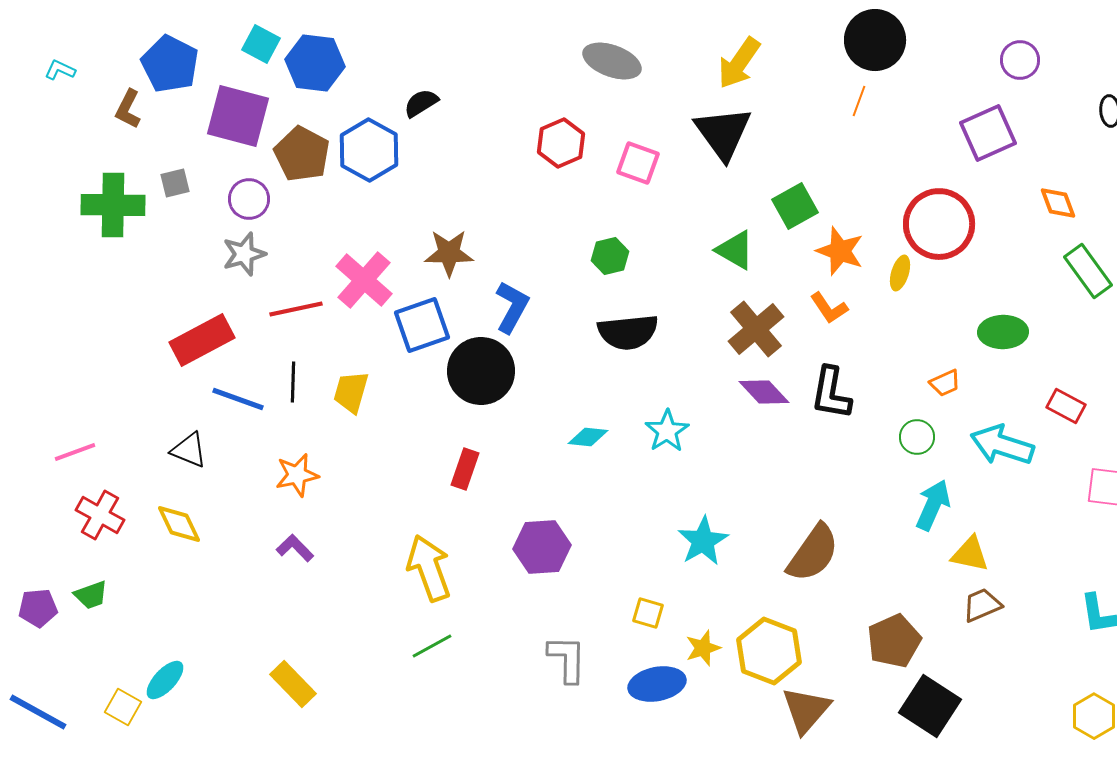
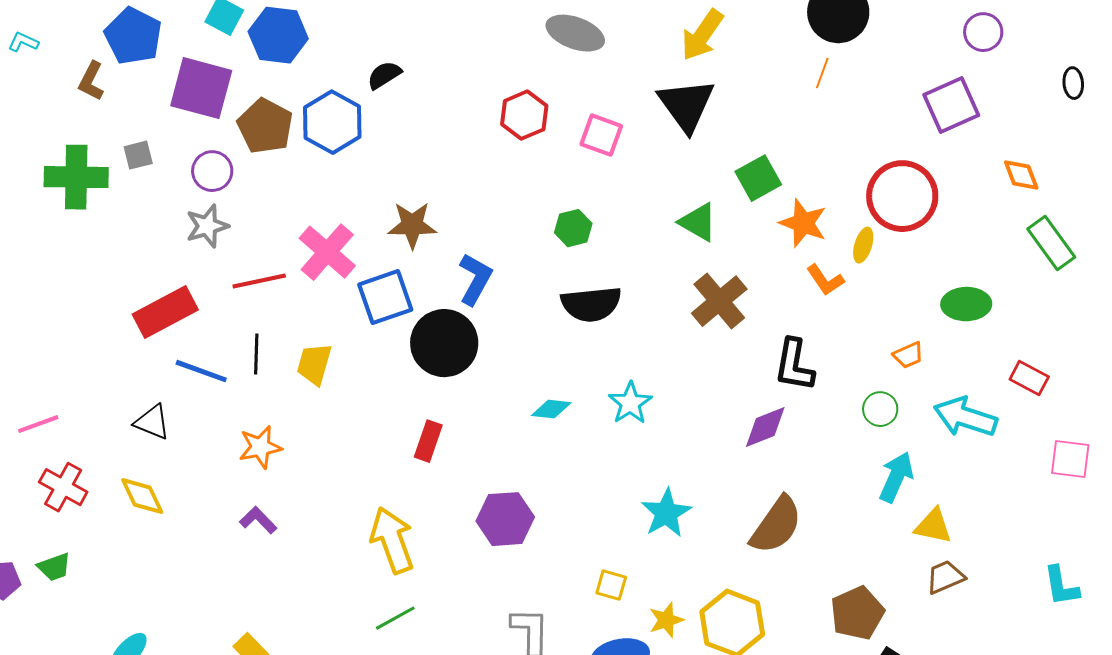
orange L-shape: (829, 308) -> (825, 280), moved
purple diamond: (764, 392) -> (765, 427), moved, turned -69

